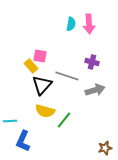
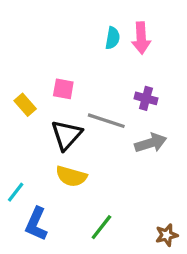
yellow rectangle: (31, 66) -> (25, 105), moved
green line: (64, 120) -> (101, 227), moved
cyan line: (10, 121) -> (16, 192), turned -48

